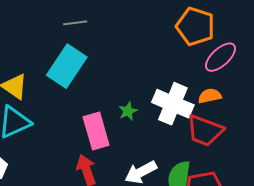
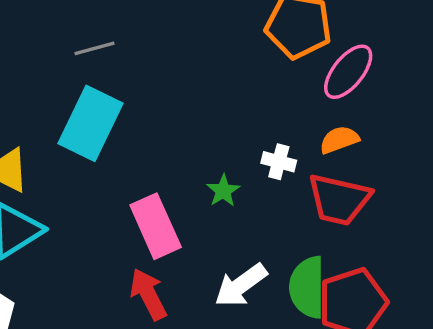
white cross: (173, 104) -> (279, 162), size x0.5
green star: (128, 111) -> (223, 191), moved

